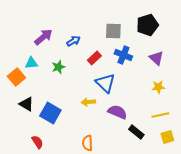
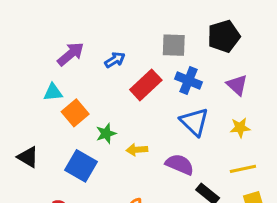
red rectangle: (94, 58) -> (146, 85), size x1.5
green star: (58, 67) -> (106, 133), moved
orange square: (16, 77) -> (75, 113), moved
blue triangle: (105, 83) -> (194, 122), moved
black triangle: (26, 104) -> (28, 157), moved

